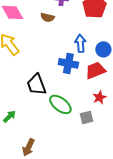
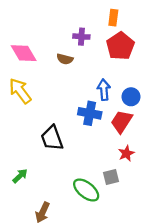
red trapezoid: (95, 70) -> (122, 122), turned -35
green ellipse: (60, 104) -> (86, 190), moved

